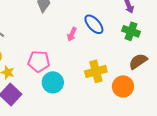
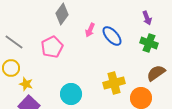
pink arrow: (72, 34) -> (90, 30), moved
pink pentagon: (39, 61) -> (52, 47), moved, turned -30

